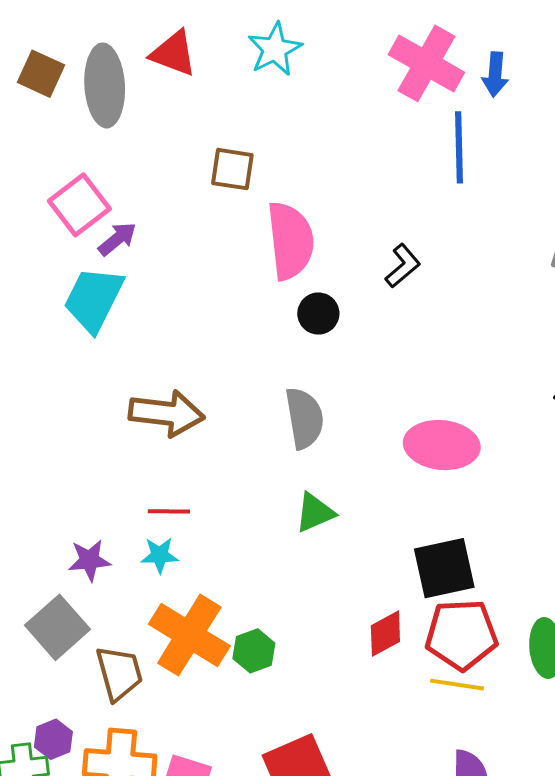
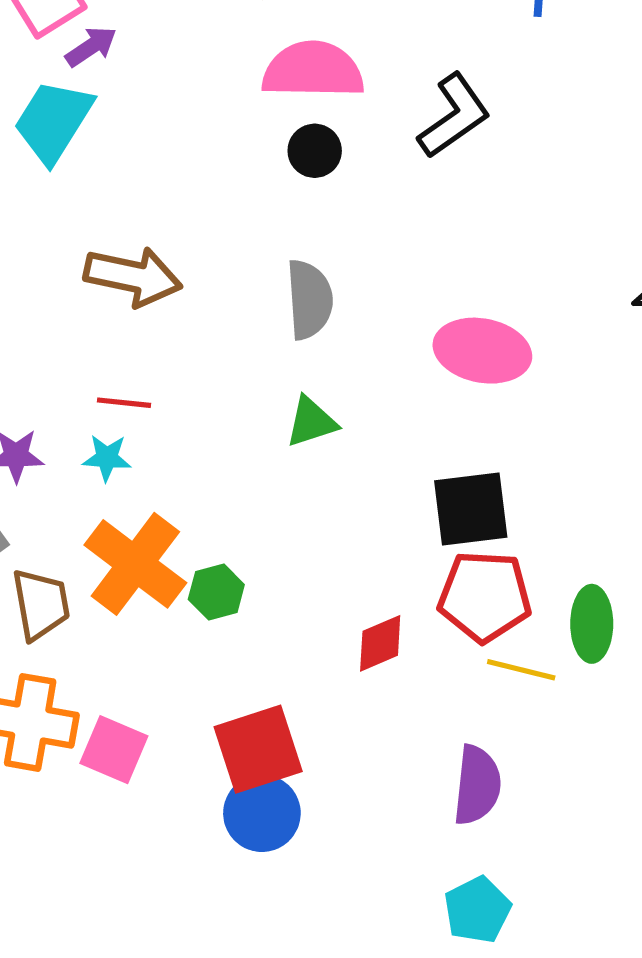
pink semicircle: (290, 241) -> (313, 70), turned -88
black L-shape: (403, 266) -> (454, 116), size x1.5
black circle: (318, 314) -> (315, 151), moved
red diamond: (385, 634) -> (380, 643), moved
yellow line: (457, 685) -> (521, 670), moved

